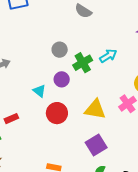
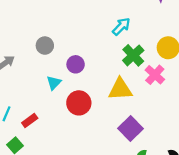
gray circle: (60, 50) -> (45, 46), moved
green cross: (83, 63) -> (133, 55), moved
cyan triangle: (39, 91) -> (54, 83), turned 48

